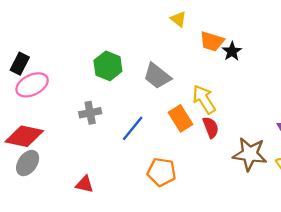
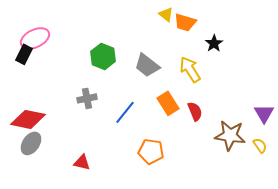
orange trapezoid: (212, 41) -> (185, 22), moved
pink ellipse: (32, 85) -> (35, 38), moved
yellow arrow: (204, 99) -> (190, 69), moved

